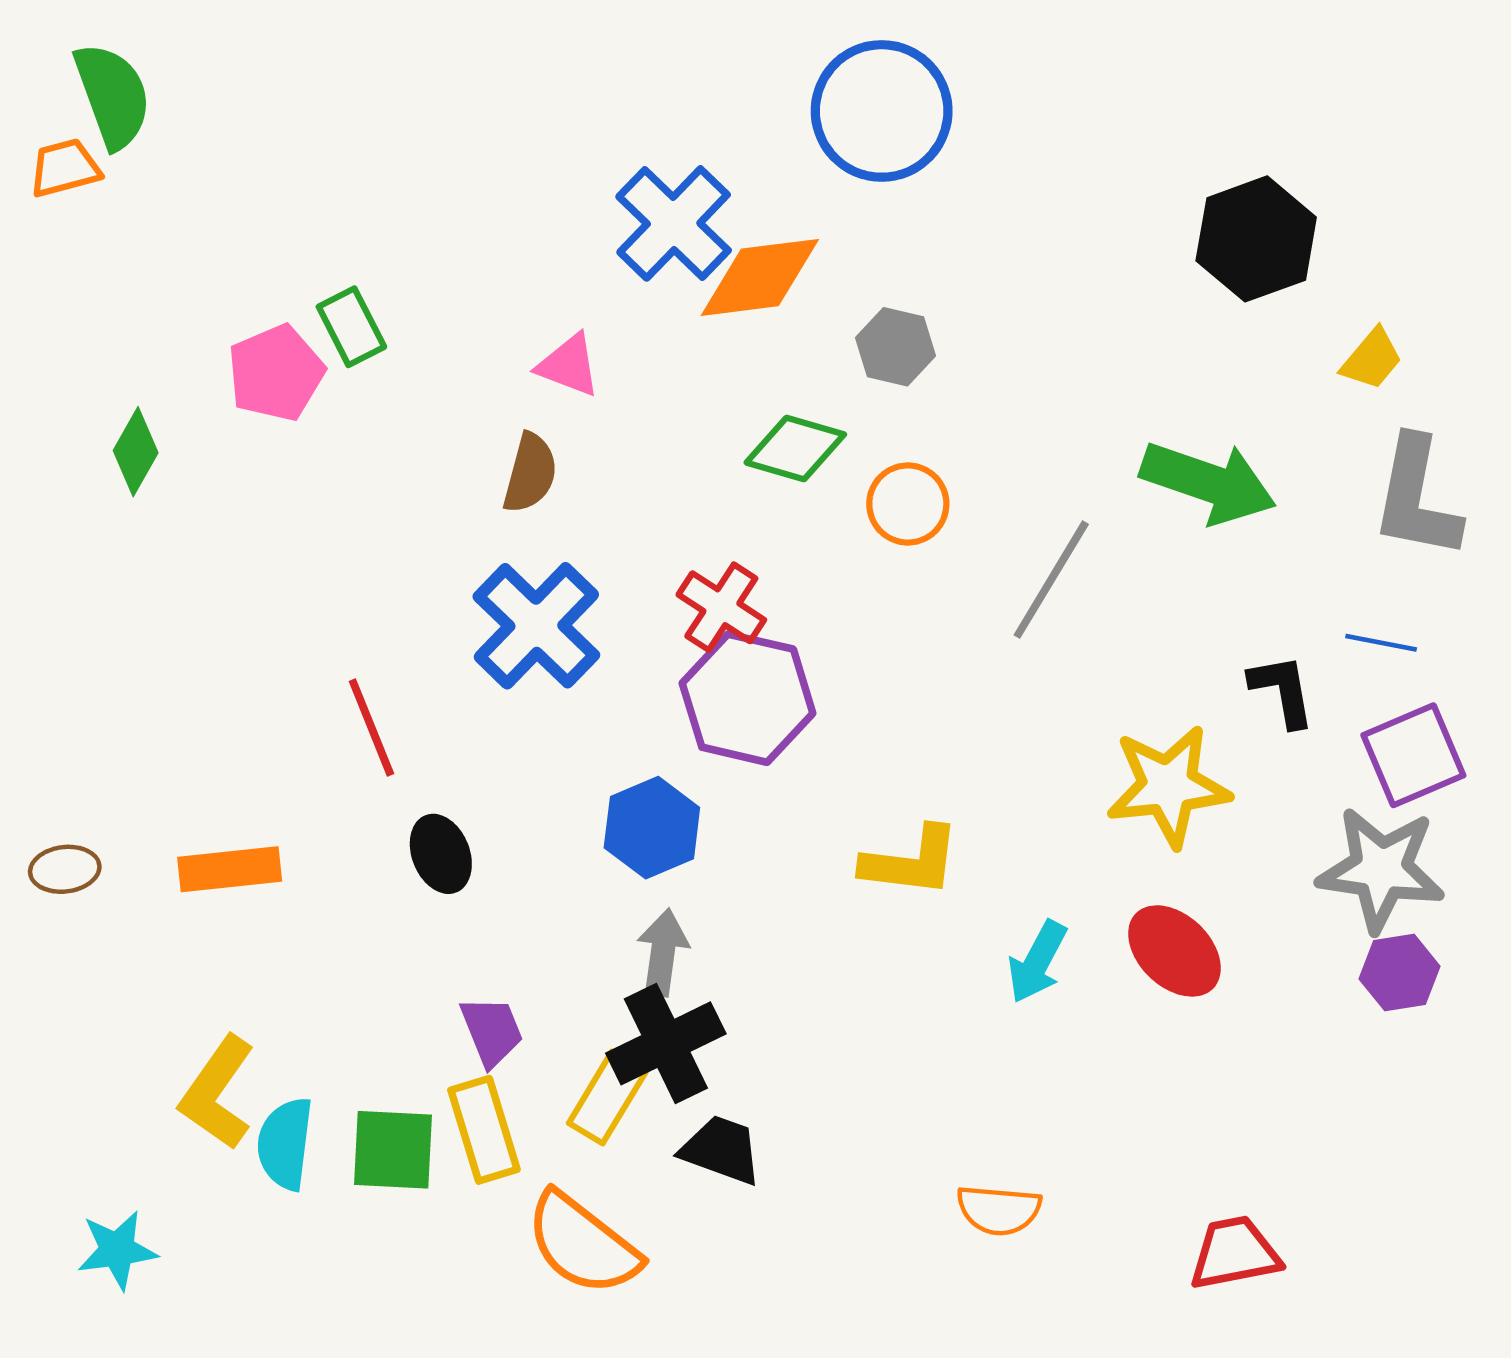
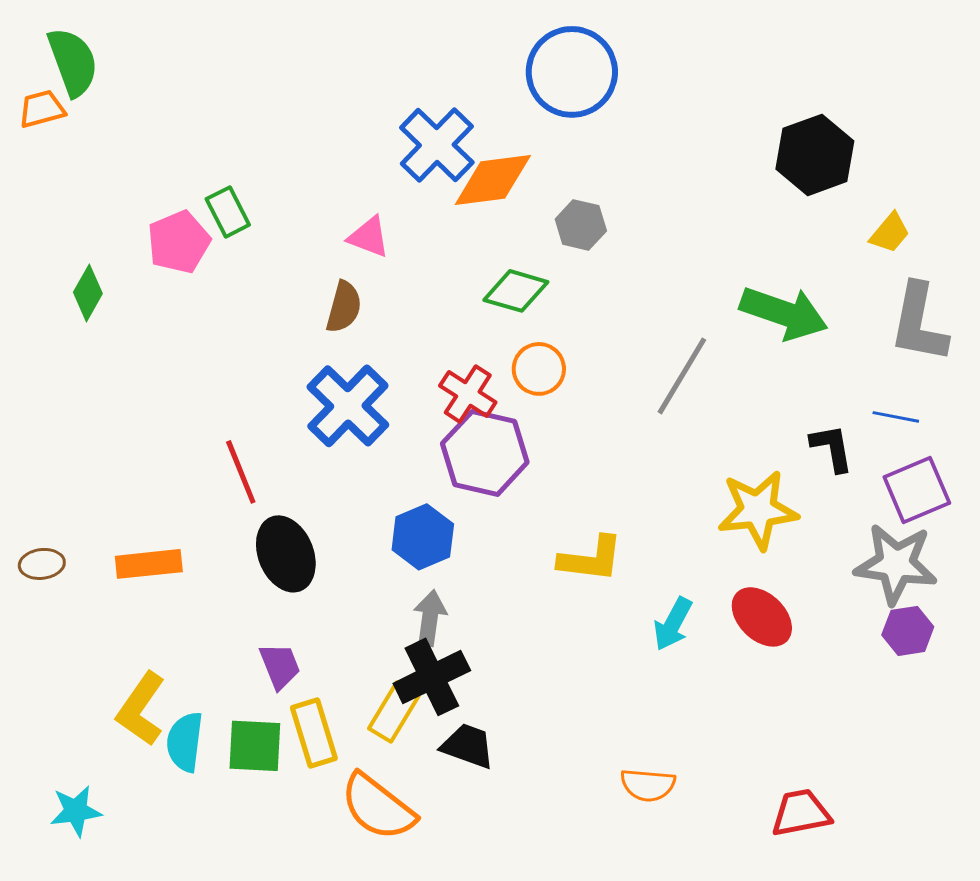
orange circle: (908, 504) -> (539, 369), moved
black ellipse: (441, 854) -> (286, 554), size x1.5
purple trapezoid: (492, 1031) -> (280, 666), moved

